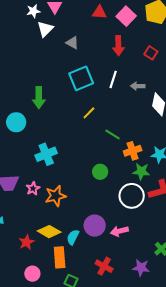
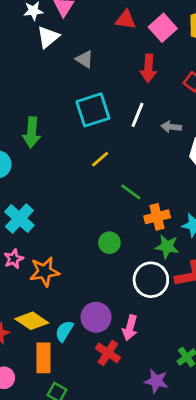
cyan cross: (46, 154) -> (19, 219), moved, turned -30
pink arrow: (119, 231) -> (130, 328), turned -66
red cross: (104, 266) -> (108, 353), moved

